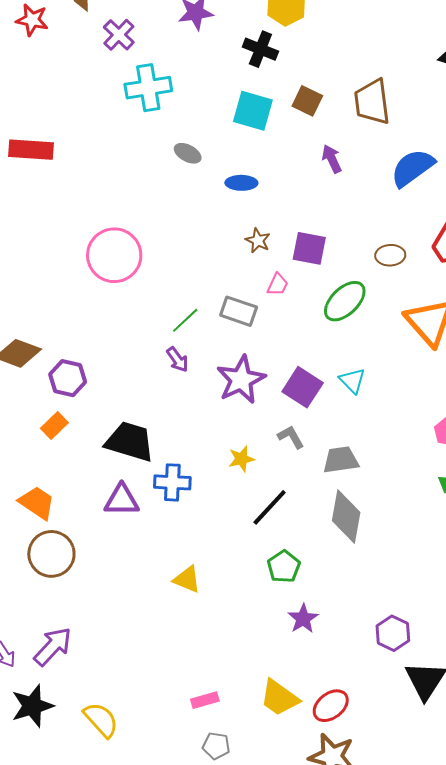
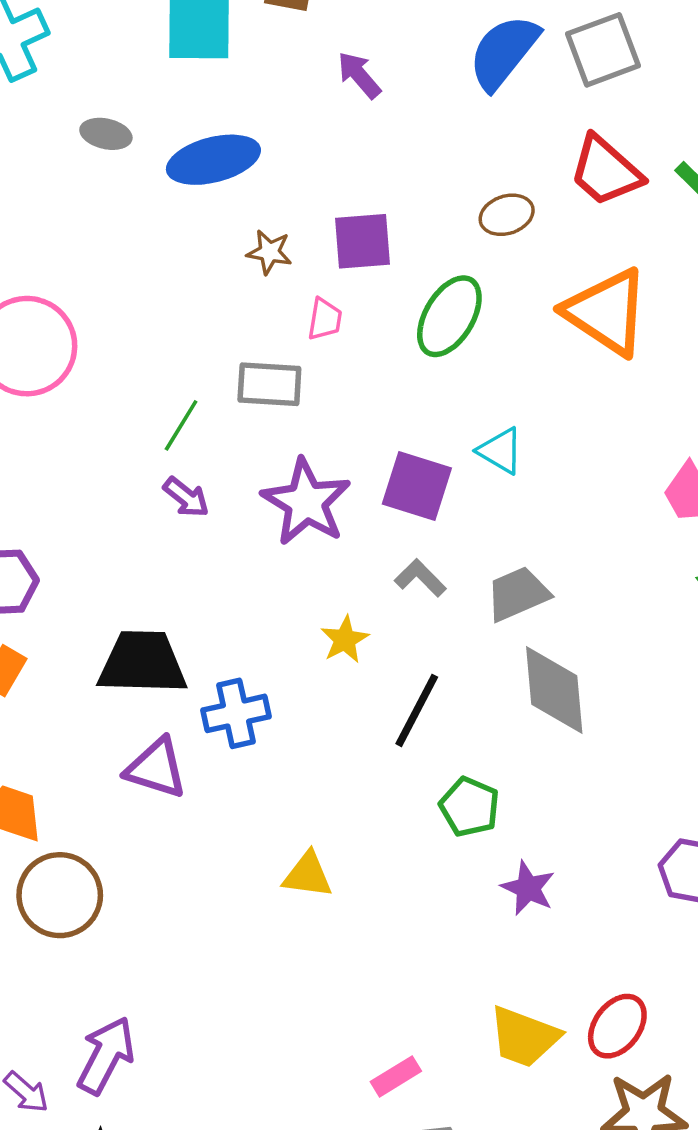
blue ellipse: (241, 183) -> (213, 160), size x1.6
purple triangle: (122, 500) -> (156, 768), turned 33

